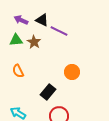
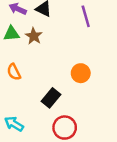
purple line: (59, 31) -> (86, 16), moved, turned 48

